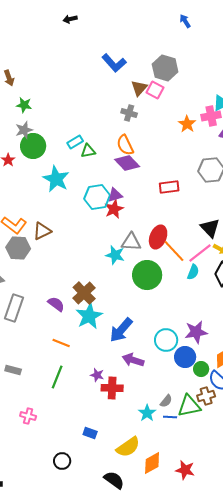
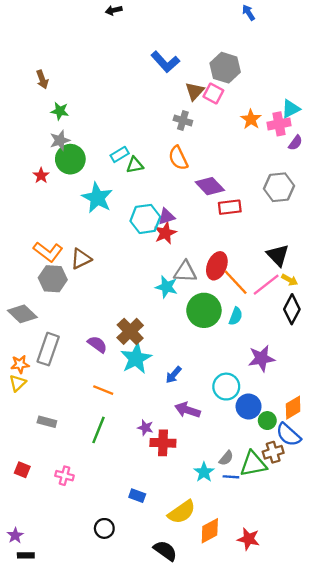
orange star: (187, 124) -> (251, 119), moved
purple diamond: (127, 163) -> (210, 186), moved
cyan semicircle: (193, 272) -> (236, 316), moved
blue arrow: (121, 330) -> (174, 375), size x0.6
purple star: (196, 332) -> (261, 358), moved

